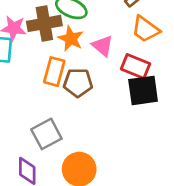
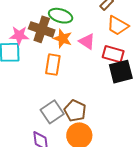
brown cross: (44, 23) -> (42, 29), turned 35
brown pentagon: (78, 83) -> (75, 111), moved, turned 30

